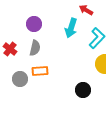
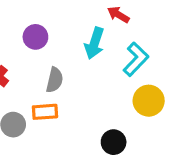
gray semicircle: (35, 48) -> (55, 80), moved

